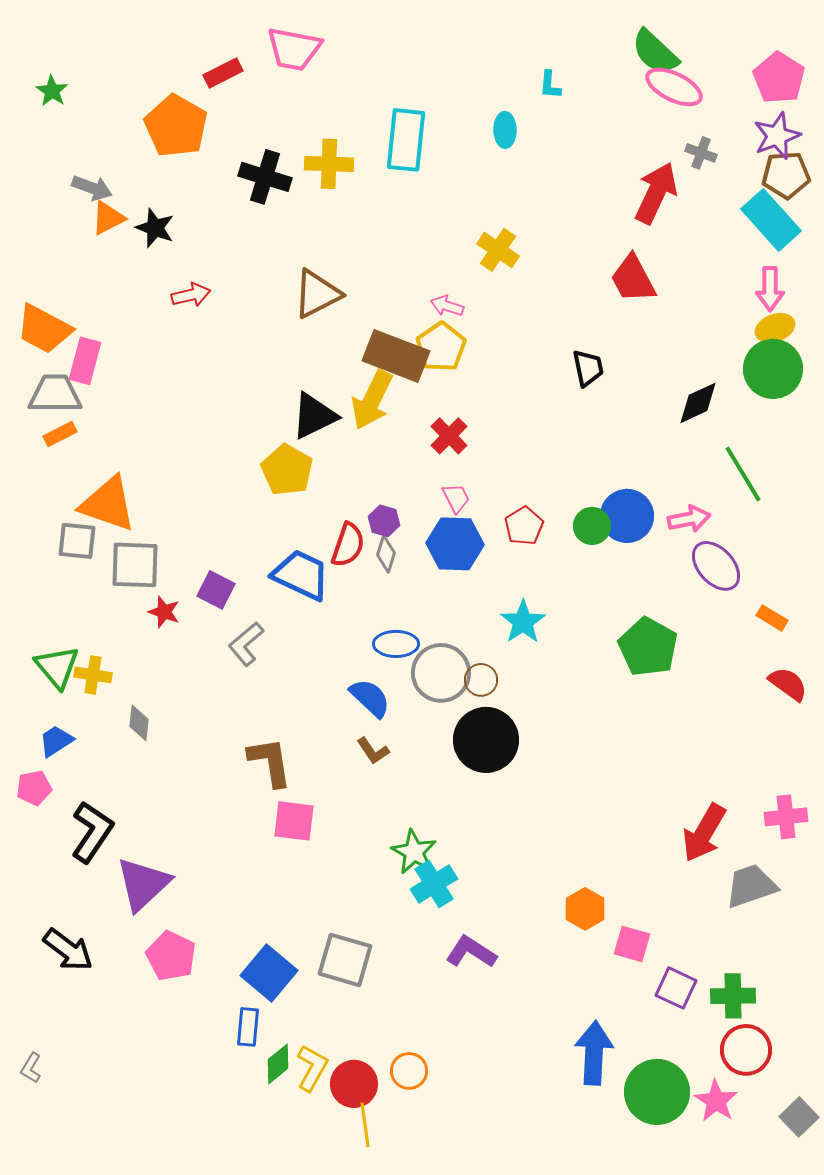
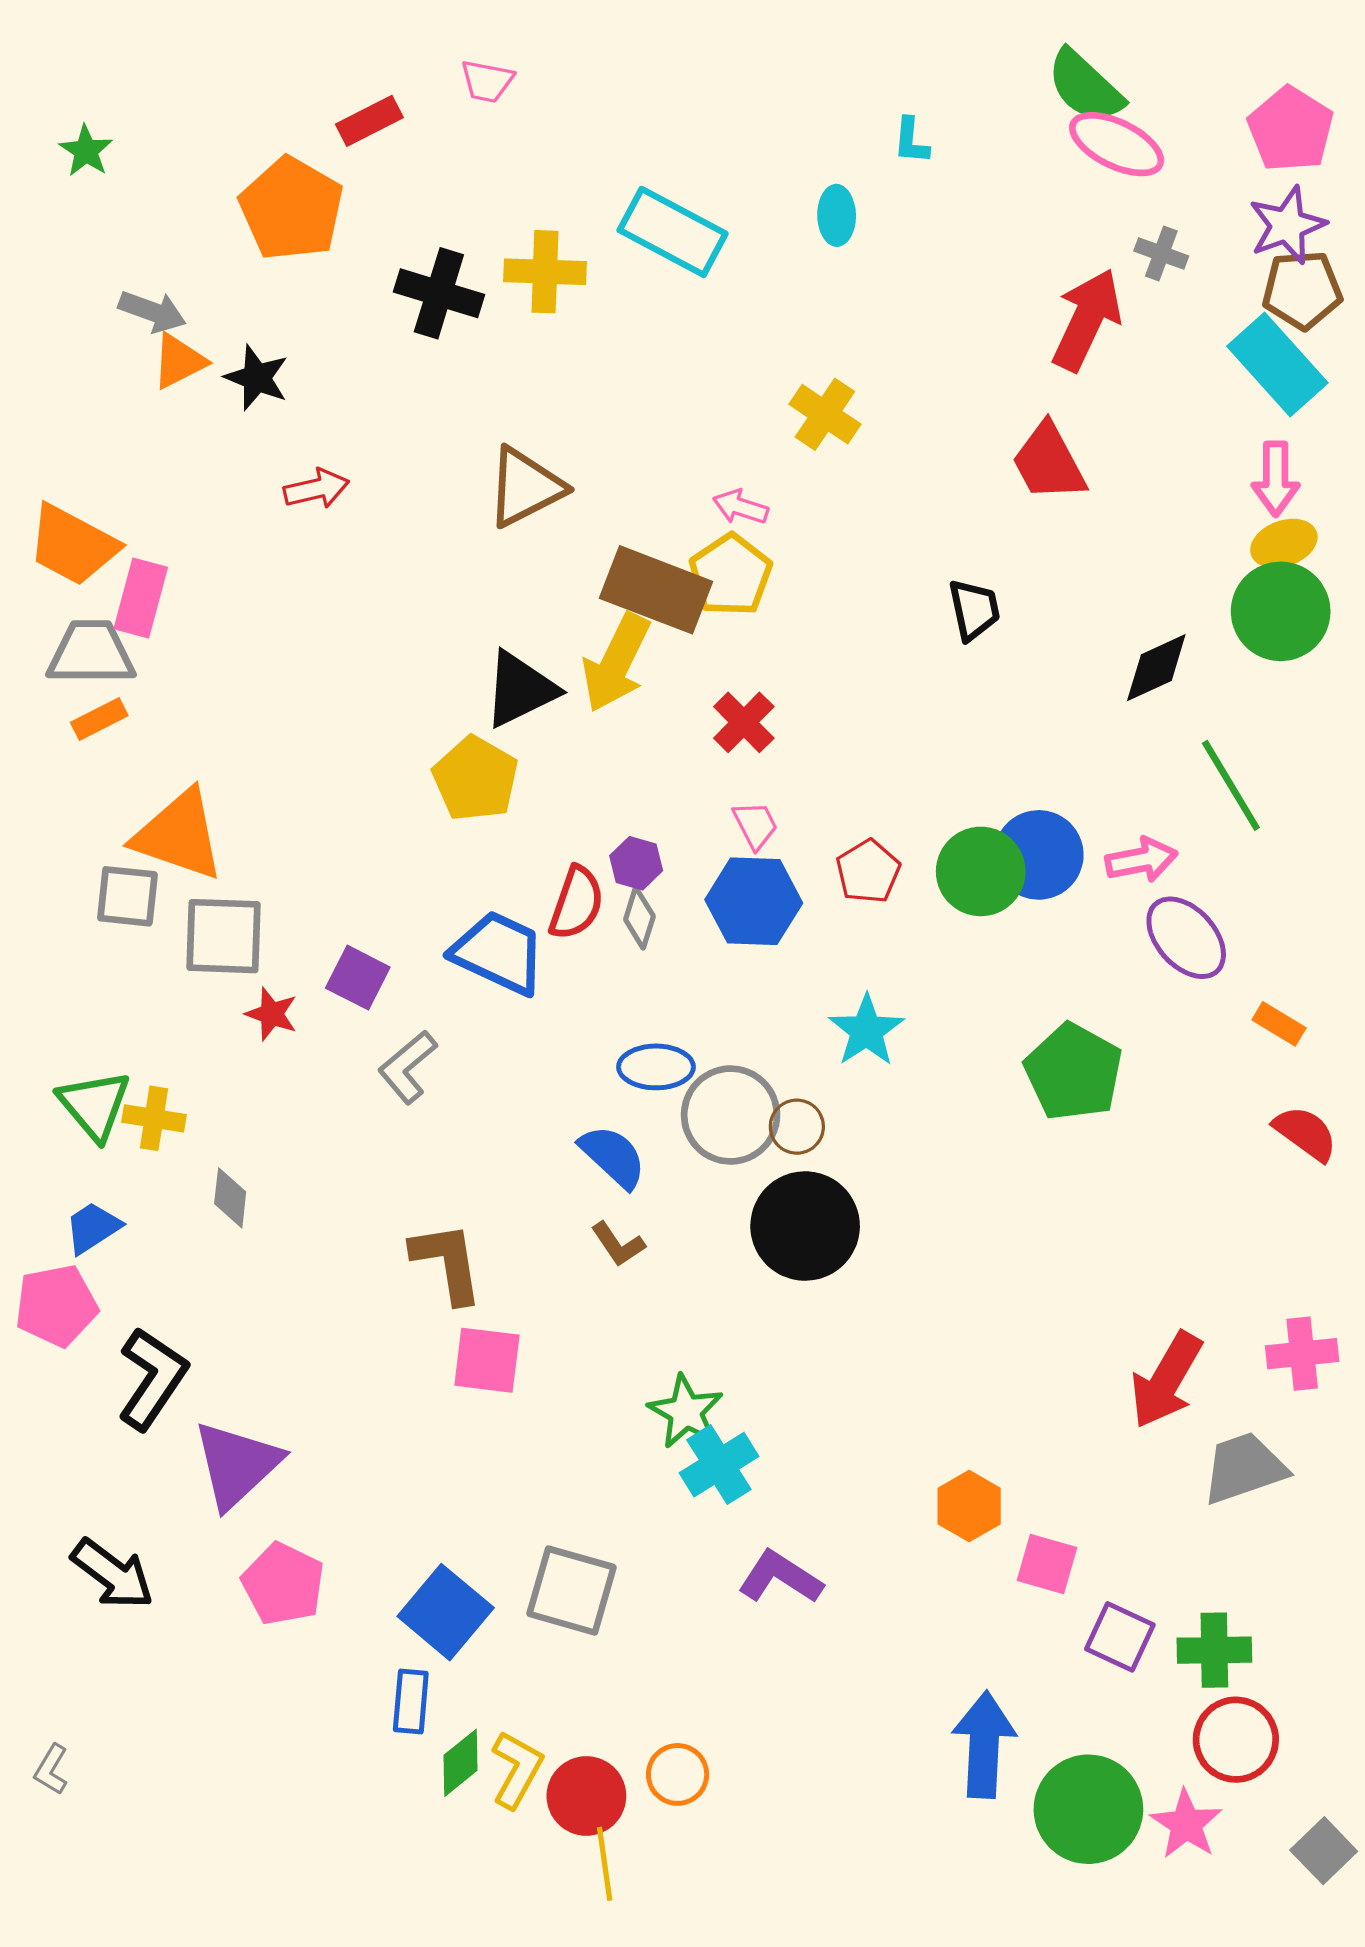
pink trapezoid: (294, 49) -> (487, 81), size x0.6
cyan rectangle: (406, 140) -> (673, 232), turned -68
green circle: (592, 526) -> (981, 871), size x1.4
pink pentagon: (34, 788) -> (56, 1306), size x1.4

